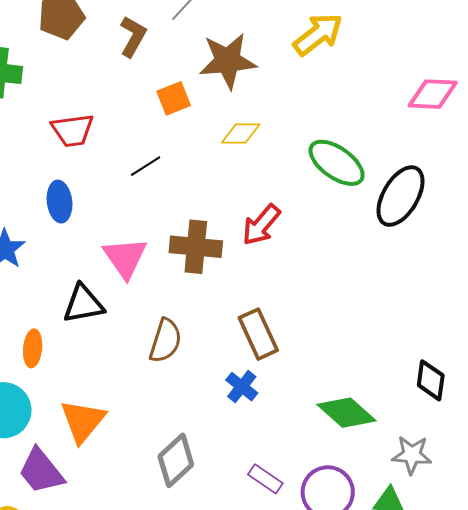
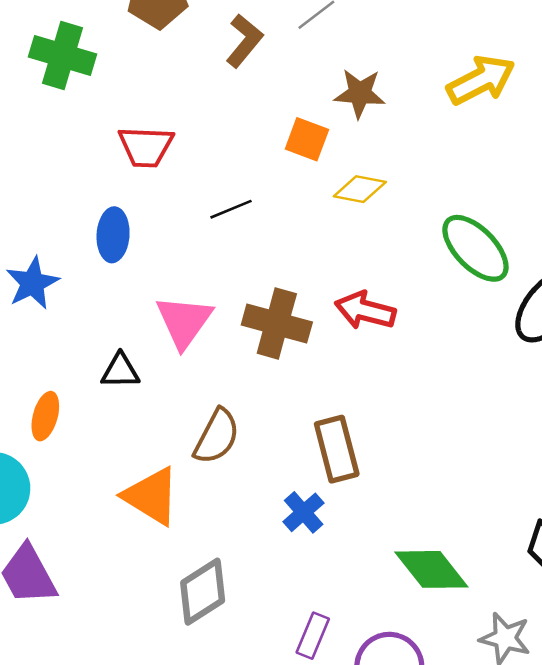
brown star: (228, 61) -> (360, 93), size x0.7
orange square: (174, 98) -> (307, 139), moved, turned 32
red arrow: (261, 225) -> (365, 311), turned 54
black triangle: (83, 304) -> (120, 371), size x0.7
orange triangle: (83, 421) -> (151, 496), moved, turned -48
purple rectangle: (265, 479) -> (313, 636), turned 68

